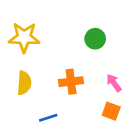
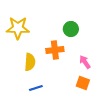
orange cross: (71, 82) -> (55, 50), moved
yellow semicircle: (24, 83) -> (30, 62), moved

